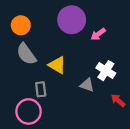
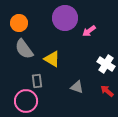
white cross: (106, 71) -> (106, 64), moved
gray triangle: (87, 85) -> (77, 87), moved

